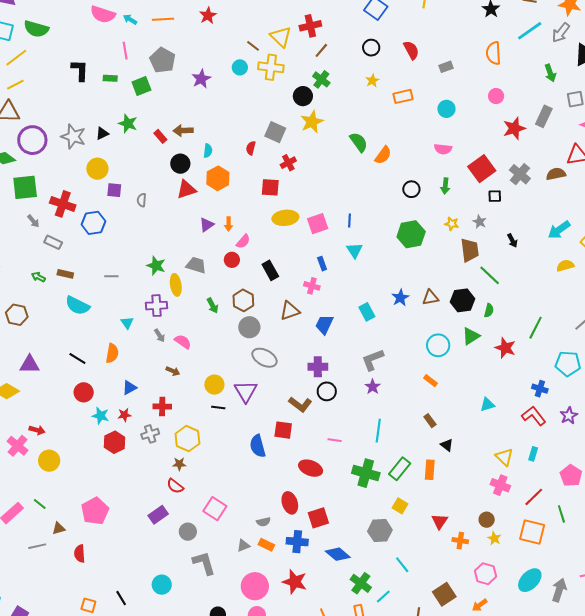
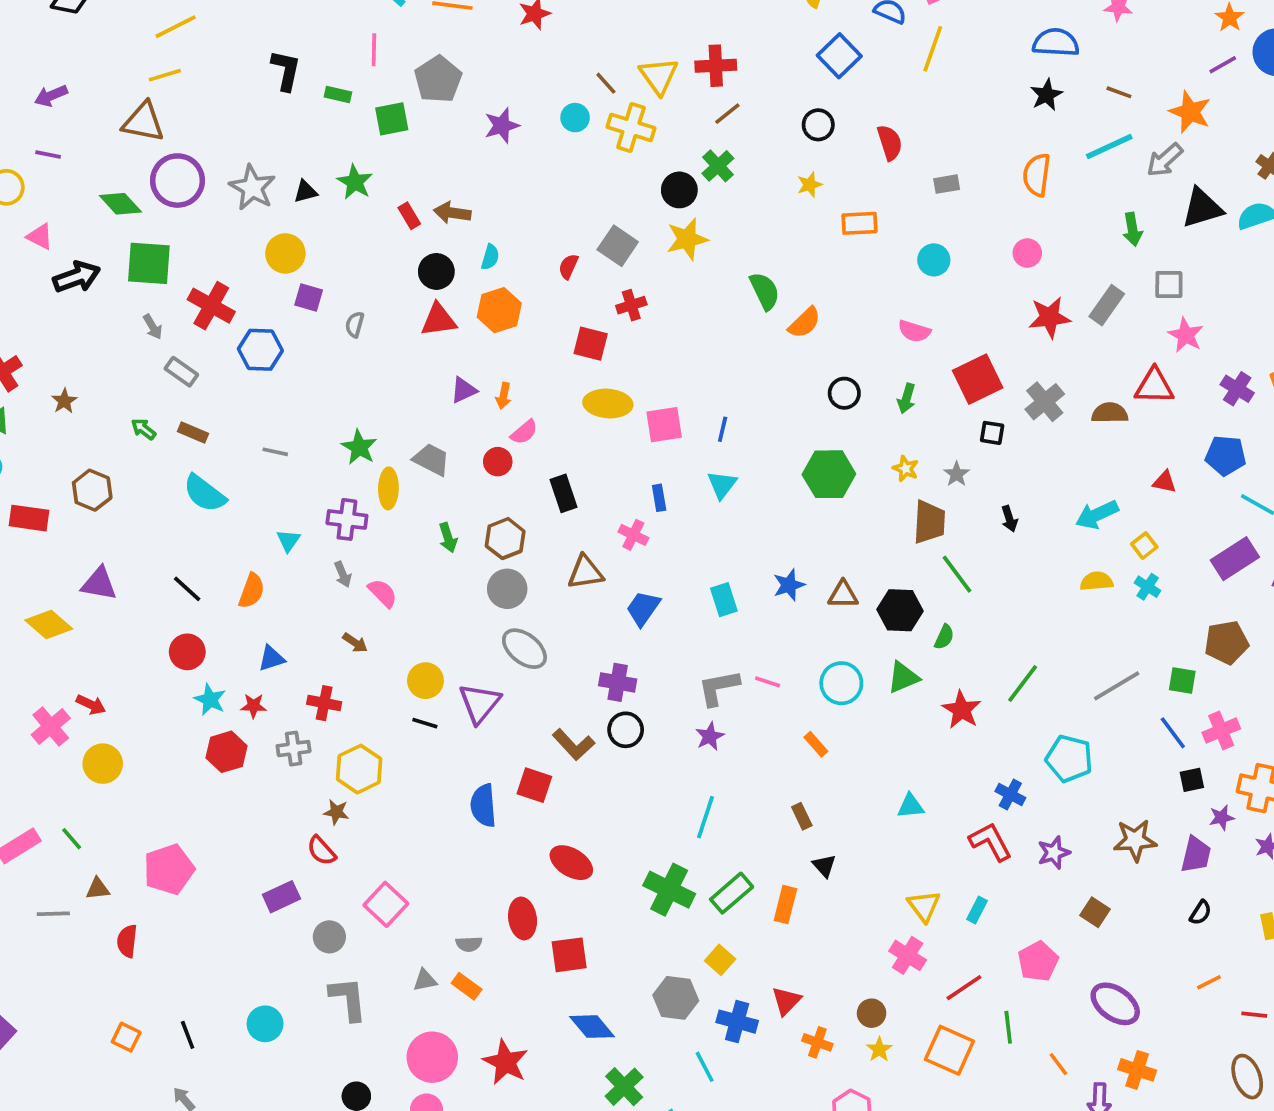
pink line: (335, 440) -> (768, 682), moved
blue cross: (297, 542) -> (737, 1022), moved

